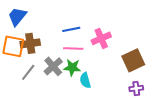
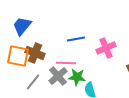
brown cross: (30, 43) -> (35, 53), turned 30
pink line: (73, 48) -> (66, 63), moved

